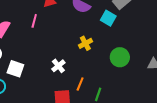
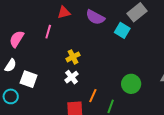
yellow cross: (85, 43) -> (73, 57), moved
green circle: (120, 57) -> (131, 84), moved

